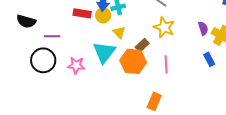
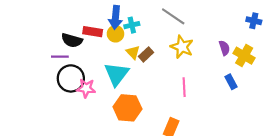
black semicircle: (26, 21) -> (72, 40), moved
brown rectangle: (142, 45) -> (146, 54), moved
black circle: (43, 60) -> (71, 78), moved
orange hexagon: (133, 61) -> (127, 108), moved

